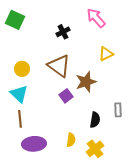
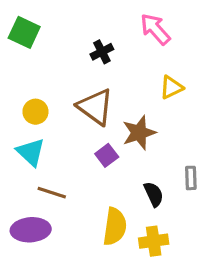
brown line: (20, 119) -> (52, 193), moved, turned -66
black semicircle: (95, 120) -> (154, 194), turned -35
yellow semicircle: (71, 140) -> (115, 227), size x1.6
purple ellipse: (34, 144) -> (31, 230), moved
yellow cross: (95, 149) -> (154, 241), turned 30

